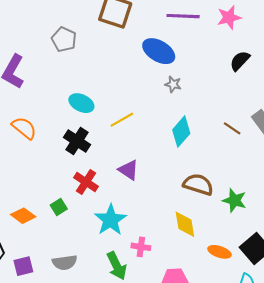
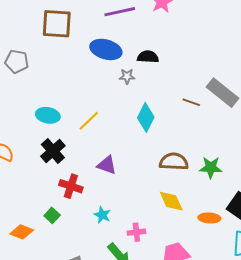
black semicircle: (240, 61) -> (148, 57), moved, turned 65
black cross: (77, 141) -> (53, 151), turned 30
cyan star: (110, 220) -> (102, 215), size x0.6

